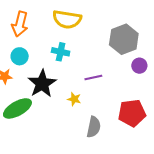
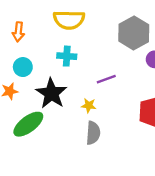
orange arrow: (20, 24) -> (18, 32), size x0.7
gray semicircle: (94, 127) -> (93, 133), moved

